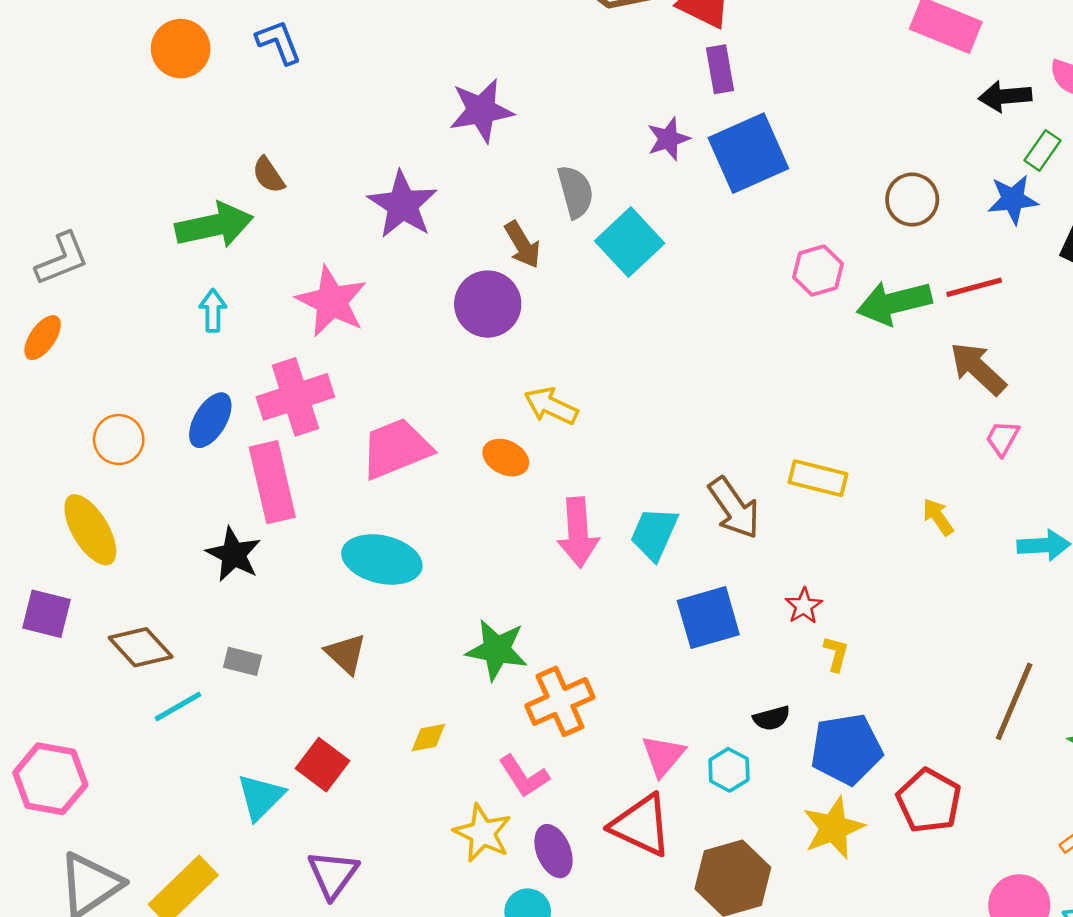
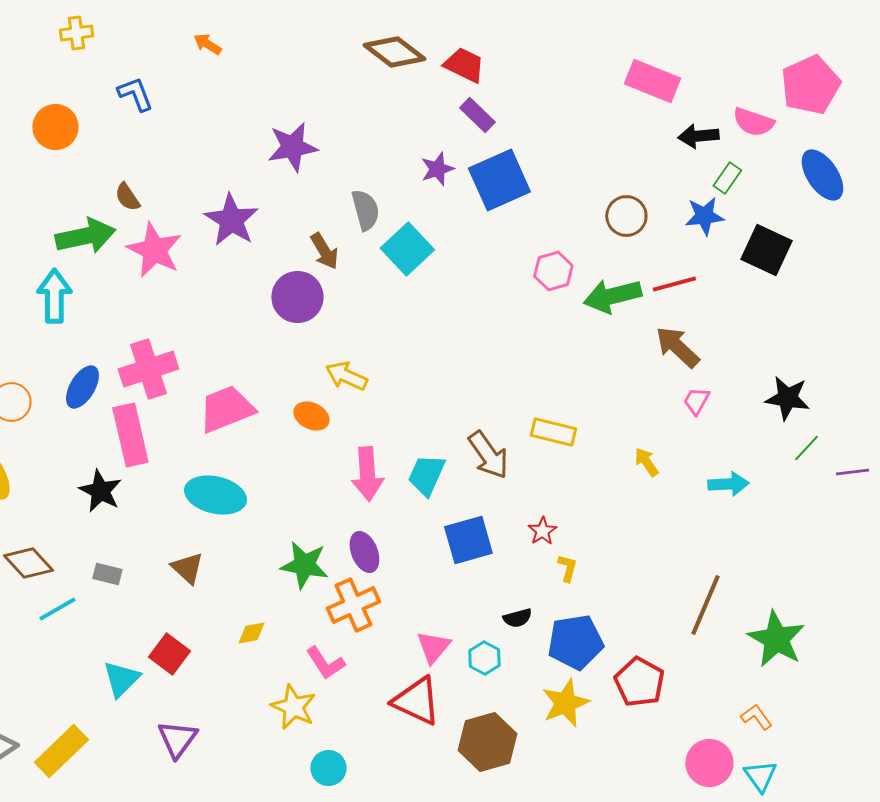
orange circle: (181, 49) -> (55, 127), moved
purple rectangle: (720, 69) -> (477, 115), turned -36
pink star: (332, 301) -> (154, 250), moved
cyan arrow: (213, 310) -> (54, 296), moved, size x1.6
purple ellipse: (553, 851) -> (364, 552), moved

